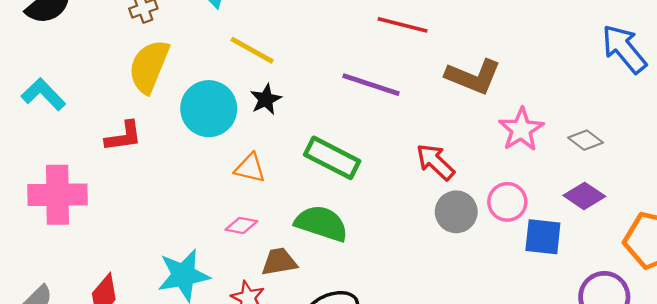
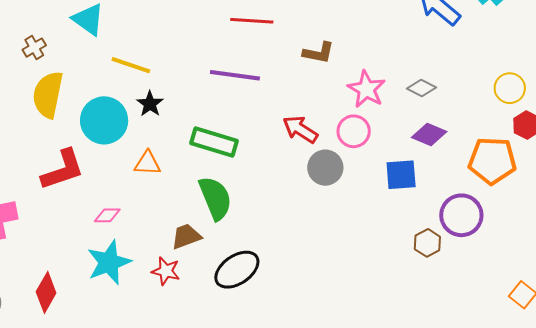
brown L-shape: (473, 77) -> (318, 53), size x0.7
red L-shape: (123, 136) -> (63, 170), moved, size x1.4
pink circle: (507, 202) -> (354, 131), moved
green semicircle: (321, 223) -> (215, 198), turned 60
pink diamond: (241, 225) -> (107, 215), moved

